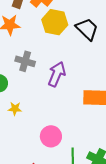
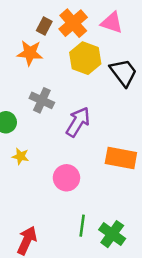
pink circle: (51, 136) -> (66, 178), moved

